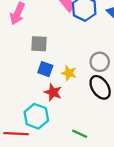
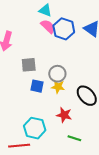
gray circle: (100, 62) -> (57, 74), moved
red star: (53, 92) -> (64, 115), moved

